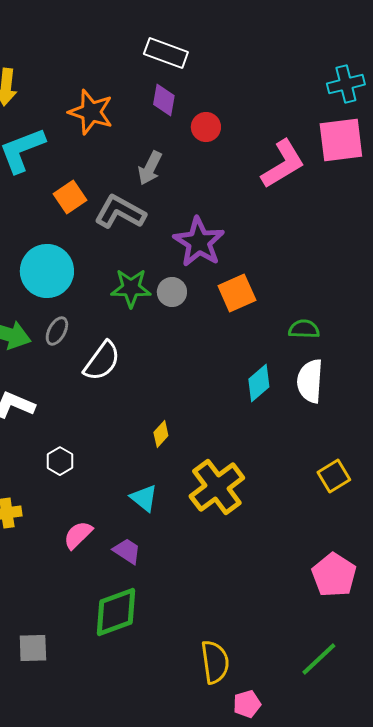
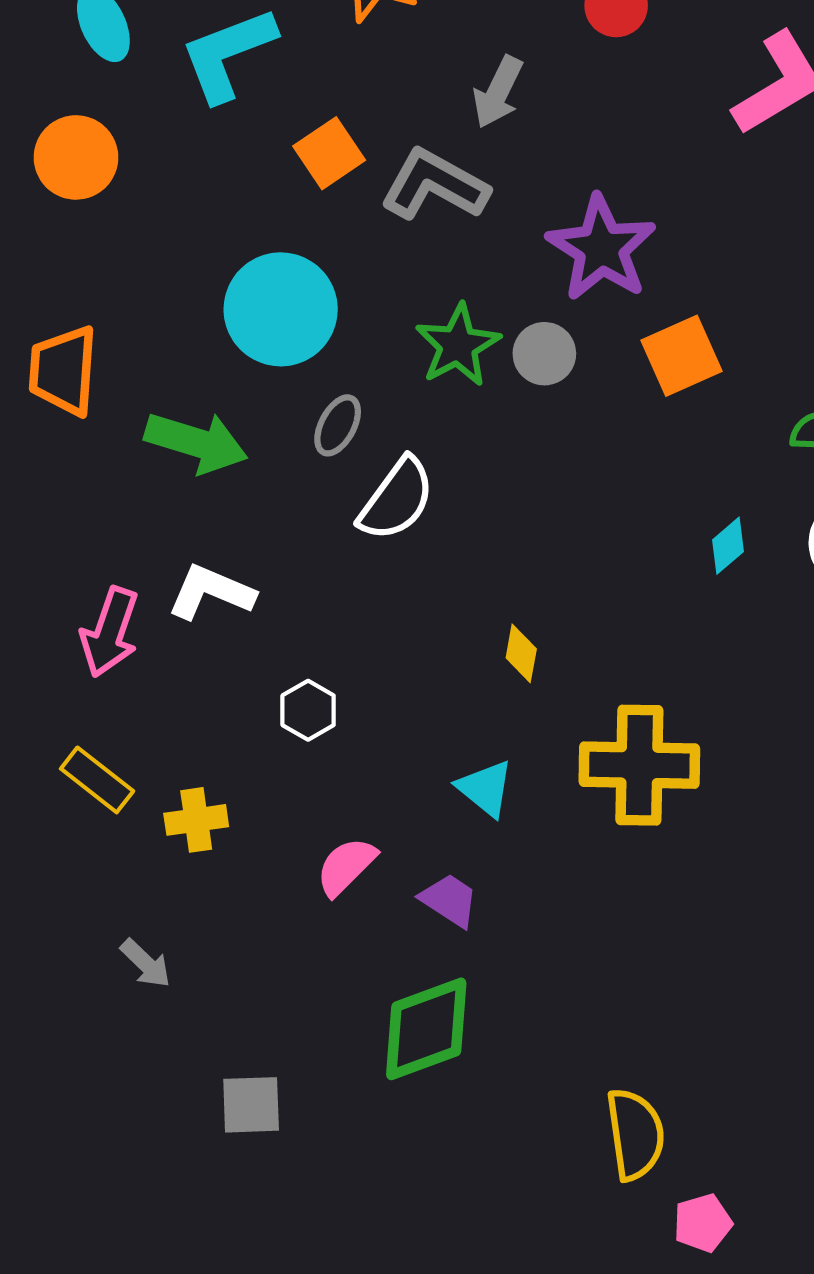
green star: (131, 288) -> (458, 345), turned -30
gray ellipse: (57, 331) -> (338, 425), moved
cyan diamond: (259, 383) -> (728, 546), size x0.7
yellow diamond: (161, 434) -> (521, 653), turned -32
yellow cross: (217, 487) -> (639, 765), turned 38

